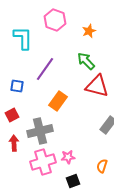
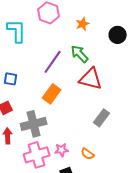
purple line: (45, 69) -> (53, 62), moved
orange semicircle: (102, 166) -> (88, 154), moved, turned -72

